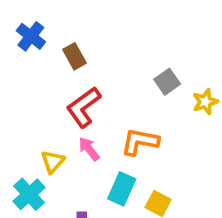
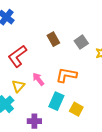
brown rectangle: (74, 56) -> (53, 39), moved
red L-shape: (84, 107) -> (17, 56), moved

